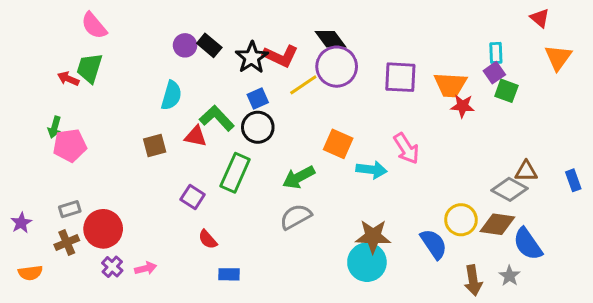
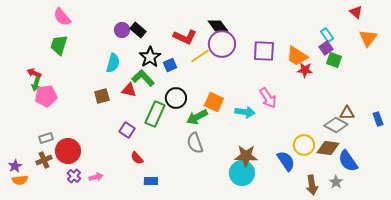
cyan rectangle: (496, 53) -> (327, 35), turned -32
black star: (252, 57) -> (150, 57), moved
red arrow: (68, 79) -> (34, 73), moved
orange trapezoid: (450, 85) -> (297, 56), turned 30
black circle: (258, 127) -> (176, 98), moved
orange square: (338, 144) -> (214, 102), moved
gray semicircle: (296, 217) -> (195, 143), turned -80
purple star: (21, 223) -> (15, 166), moved

